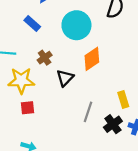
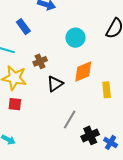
blue rectangle: (32, 24) -> (23, 27), moved
cyan circle: (76, 25) -> (75, 38), size x0.7
yellow rectangle: (123, 100) -> (107, 90), moved

